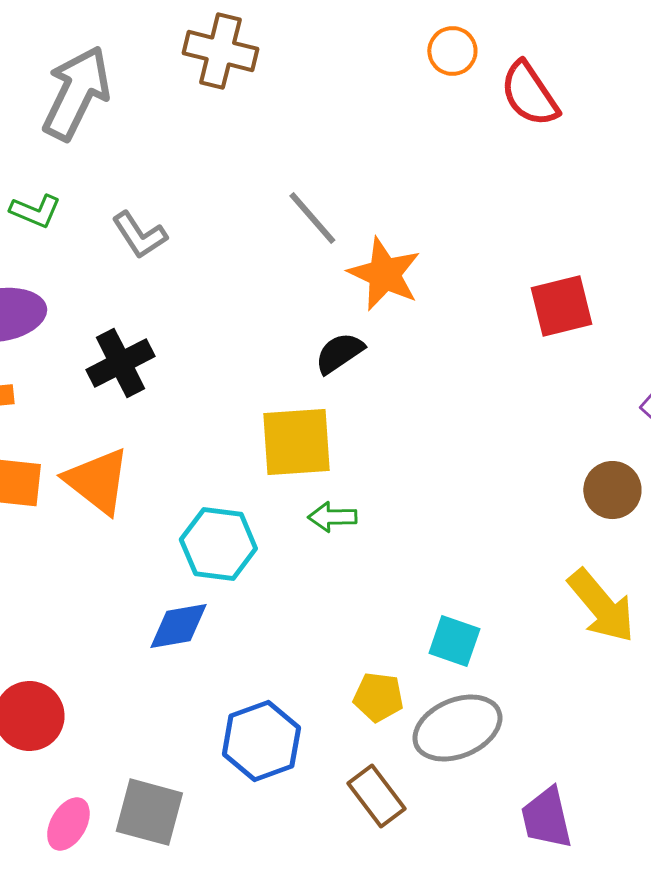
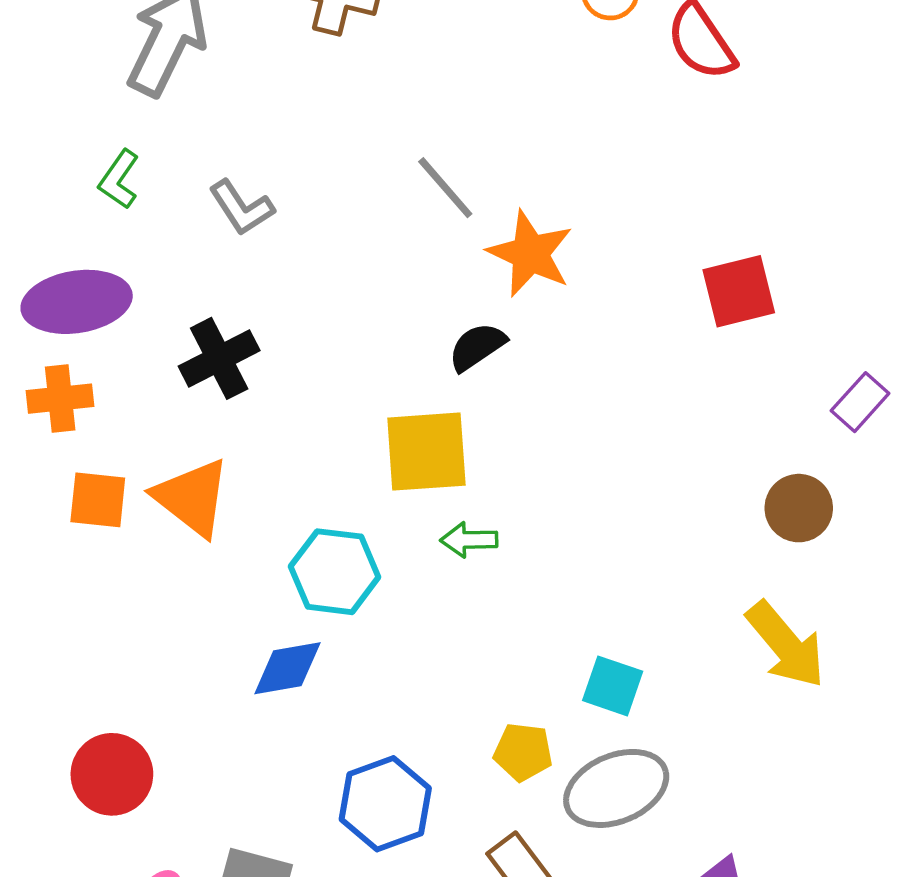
green L-shape: (35, 211) -> (119, 179), turned 102

